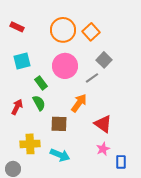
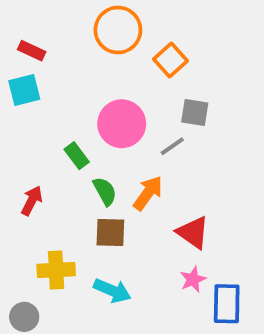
orange circle: (63, 30) -> (118, 30), moved
gray square: (104, 60) -> (195, 112), turned -35
cyan square: (22, 61) -> (24, 90), moved
green semicircle: (39, 103) -> (105, 191), moved
blue rectangle: (121, 162) -> (227, 304), size x1.5

